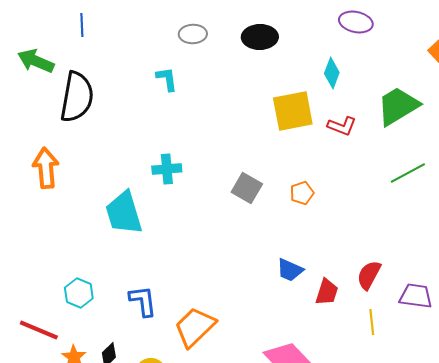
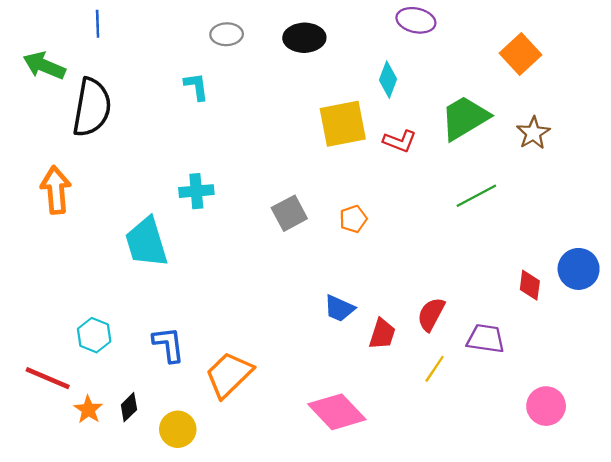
gray square: (247, 188) -> (289, 213), turned 32
yellow line: (372, 322) -> (435, 369), turned 40

